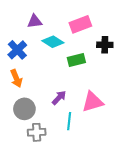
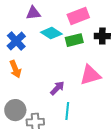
green rectangle: (76, 60) -> (74, 40), moved
pink triangle: (93, 102) -> (90, 75), moved
gray circle: (24, 109) -> (15, 110), moved

